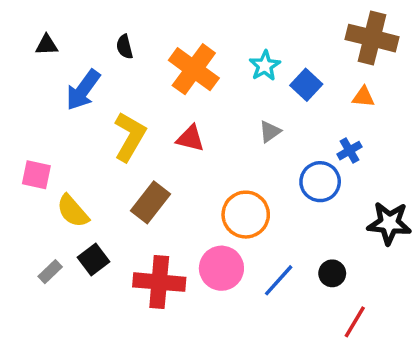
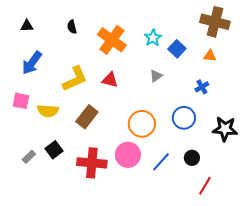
blue arrow: (83, 90) -> (32, 63), moved
yellow L-shape: (130, 137) -> (75, 79), turned 36
blue circle: (320, 182) -> (184, 118), moved
yellow semicircle: (73, 211) -> (48, 111), moved, turned -45

